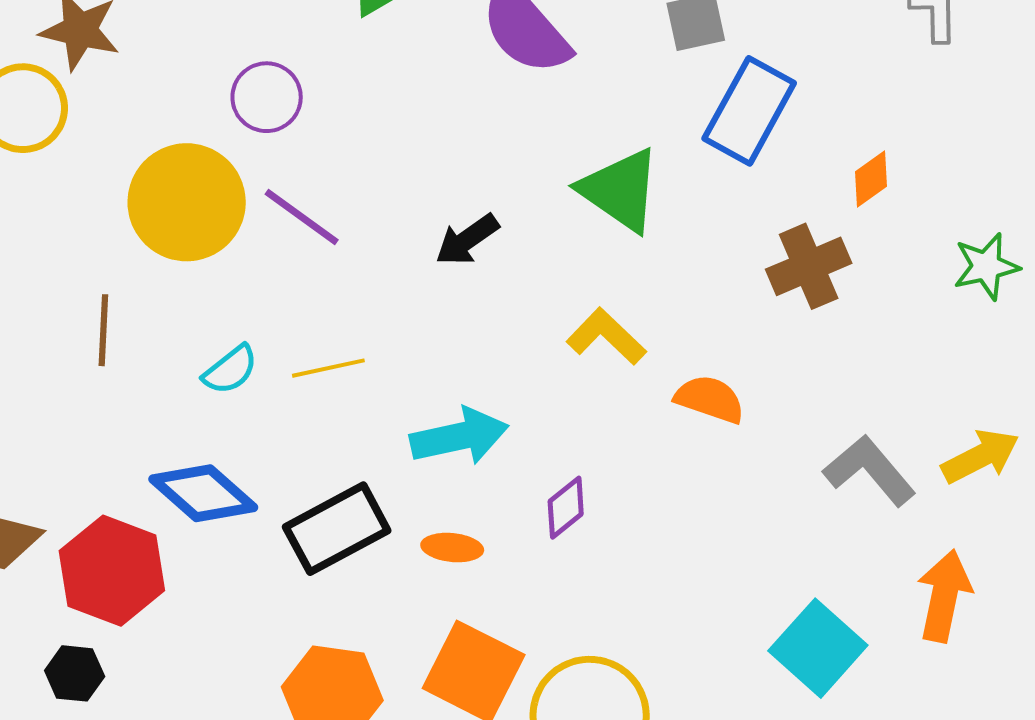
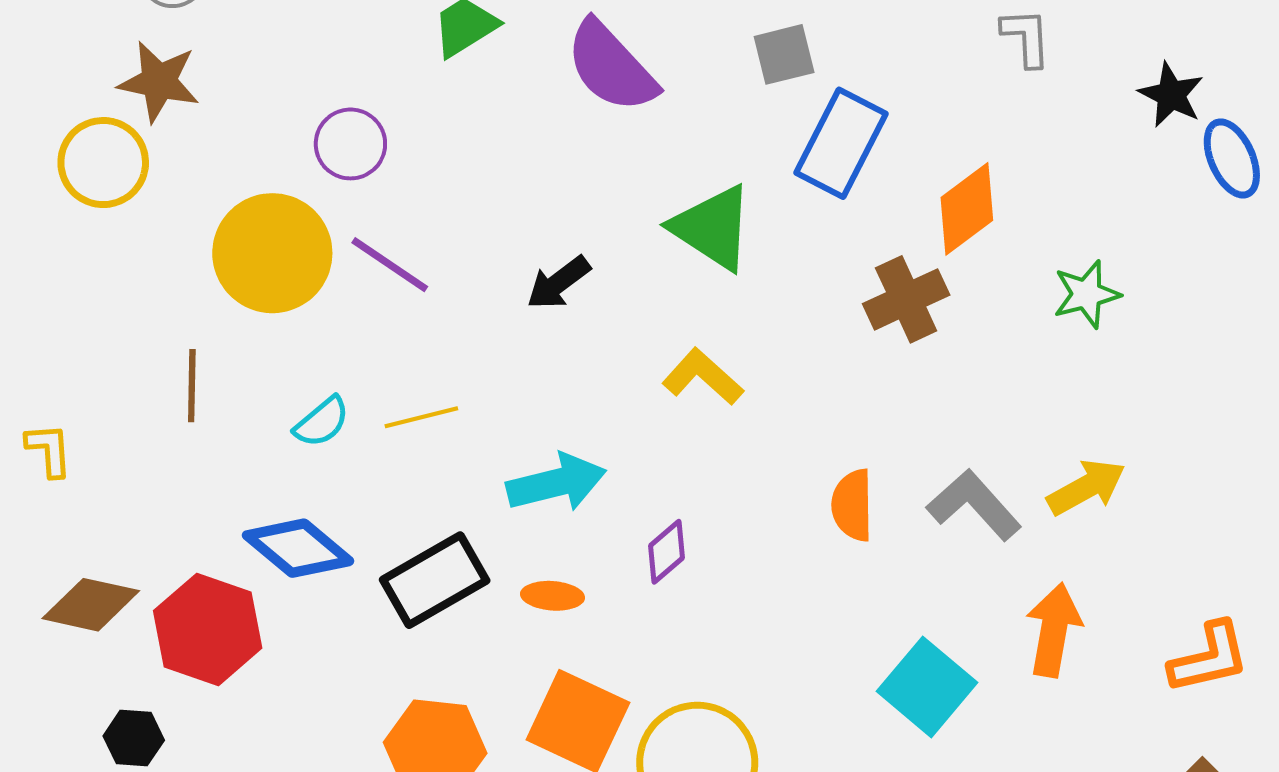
orange diamond: (871, 179) -> (967, 209), size x1.6
orange semicircle: (710, 399) -> (852, 505), moved, turned -108
black hexagon: (75, 673) -> (134, 738), moved

